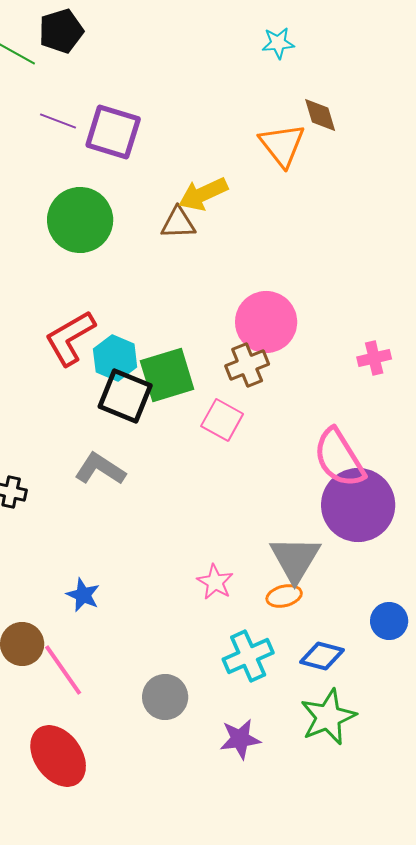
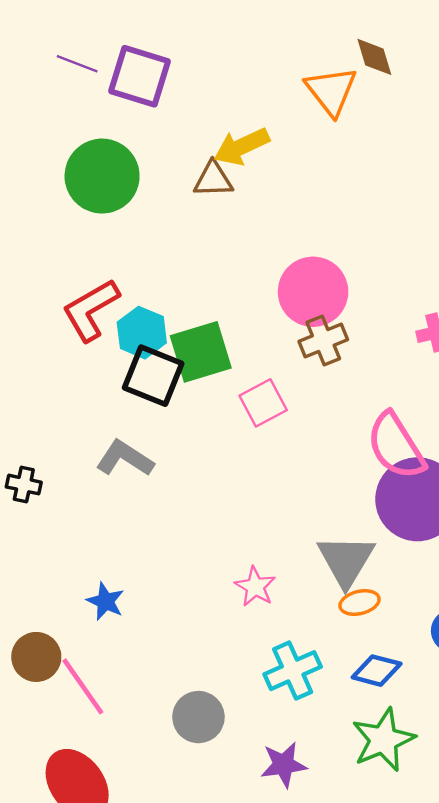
brown cross: (247, 365) -> (323, 341), moved
pink square: (222, 420) -> (263, 403), turned 33
orange ellipse: (284, 596) -> (360, 603), moved

